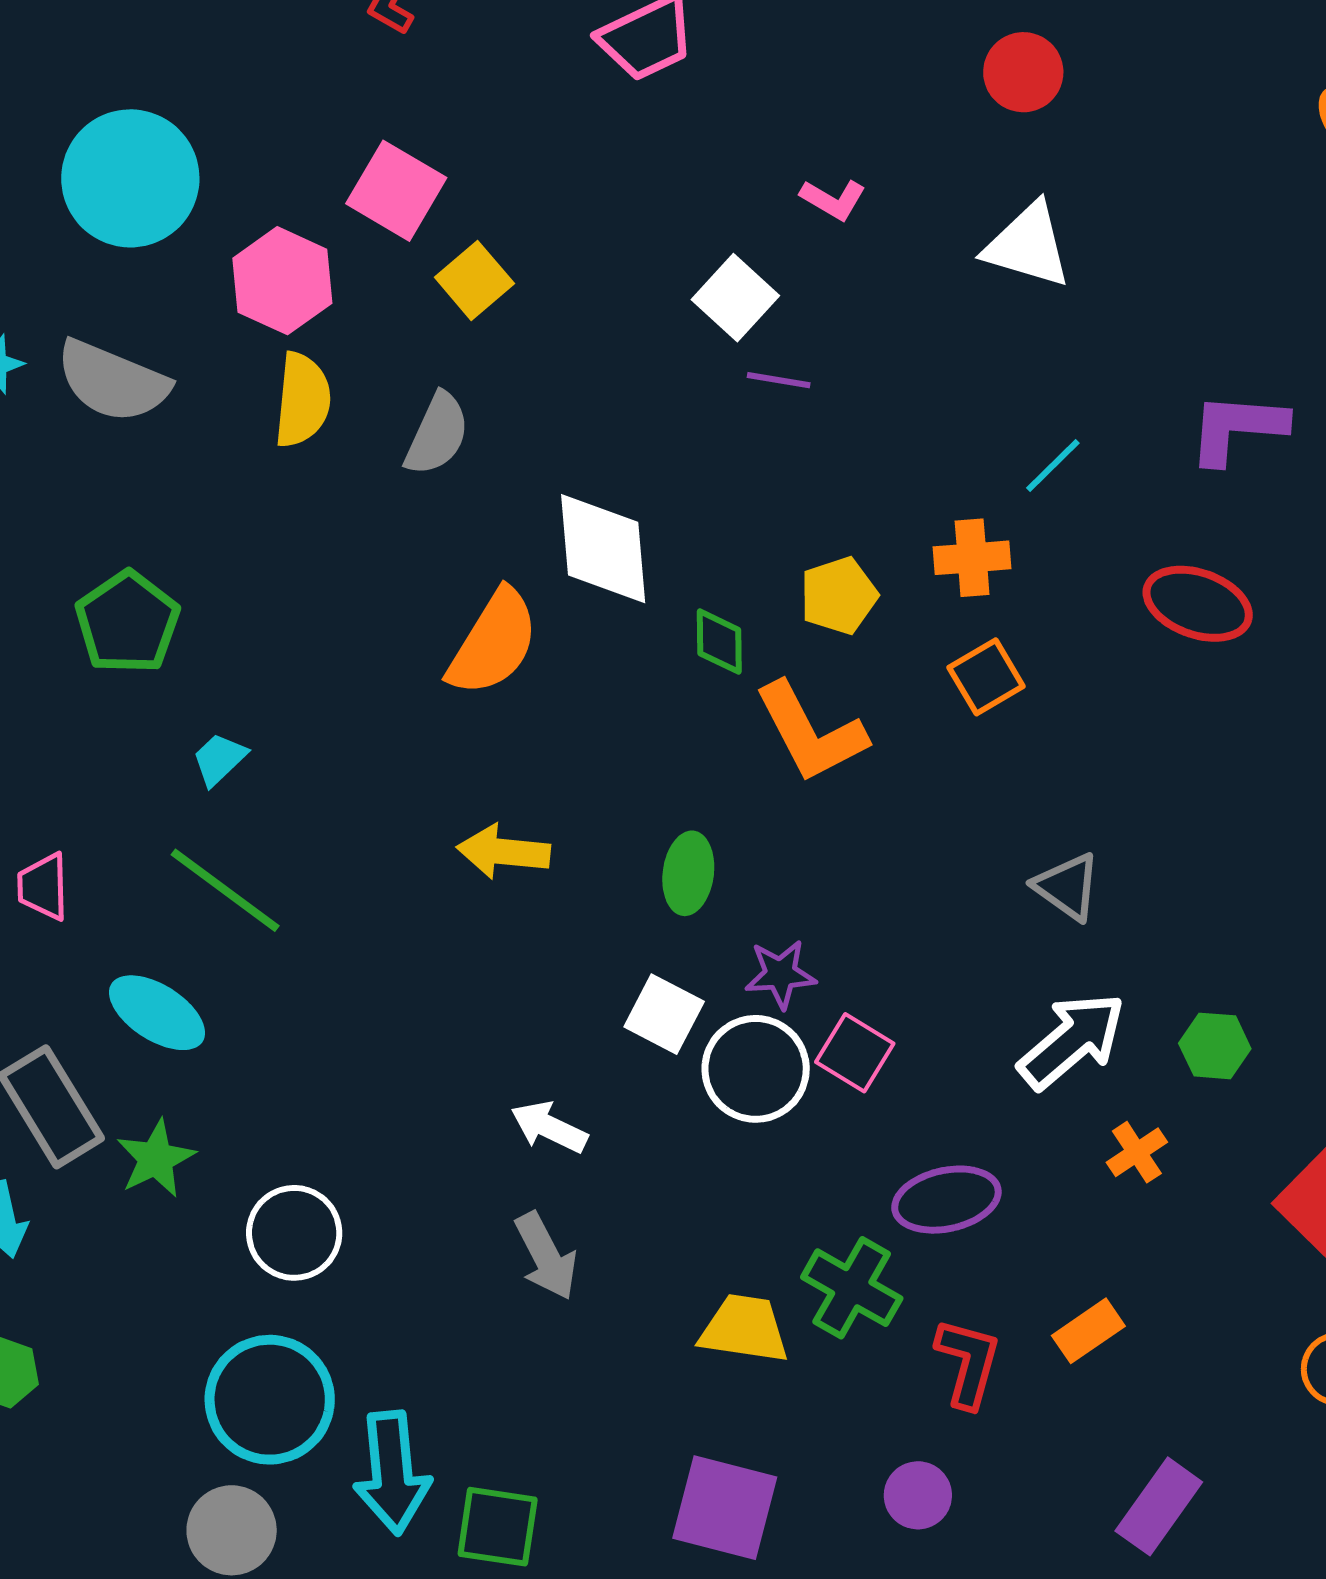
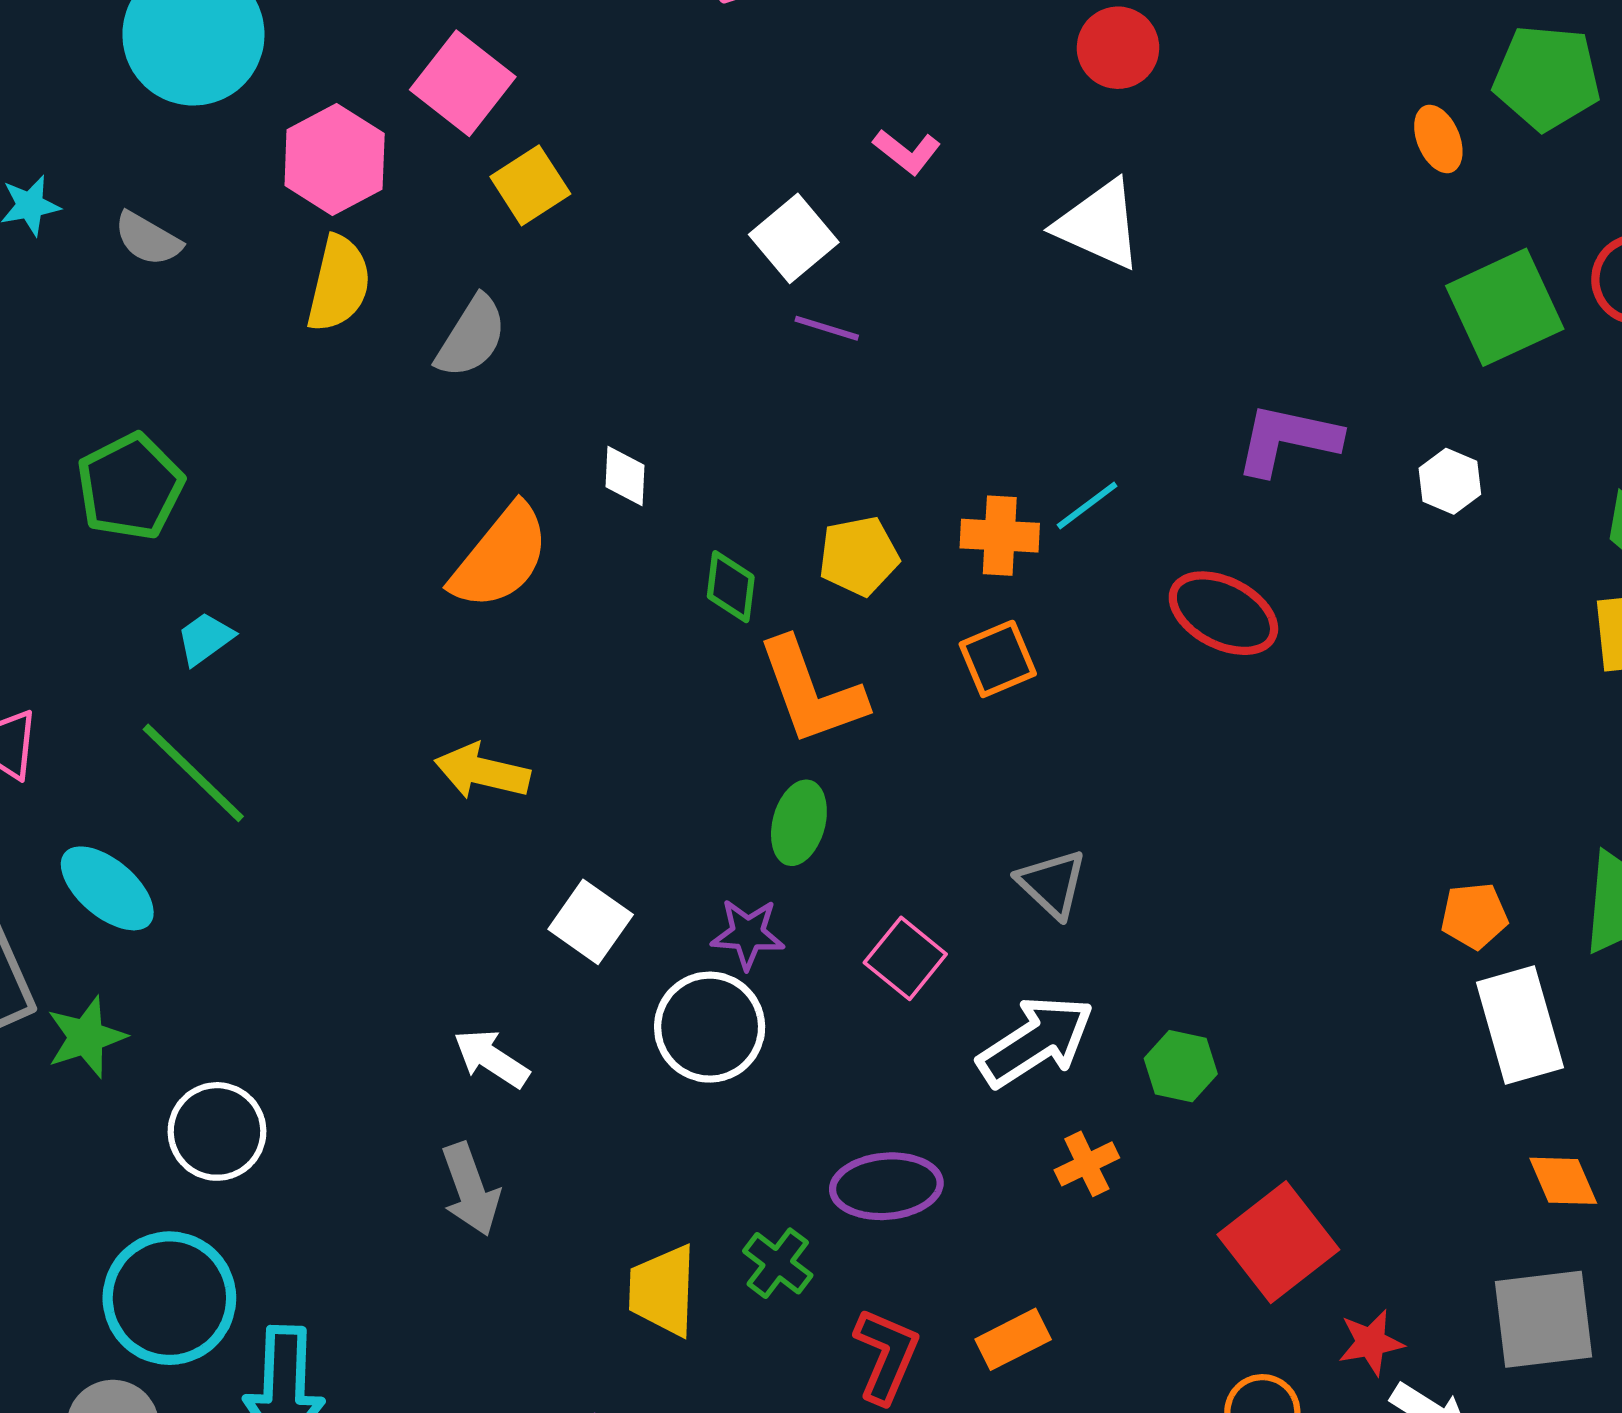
gray semicircle: (113, 381) -> (148, 239), size x0.6
cyan line: (1053, 465) -> (1087, 505), moved
white diamond: (603, 549) -> (625, 476), size x0.5
green ellipse: (688, 873) -> (799, 823), moved
white square: (664, 1014) -> (591, 922), moved
pink square: (855, 1053) -> (905, 958), moved
green cross: (852, 1288) -> (778, 1263), size x0.7
yellow trapezoid: (744, 1329) -> (663, 1290), turned -104

